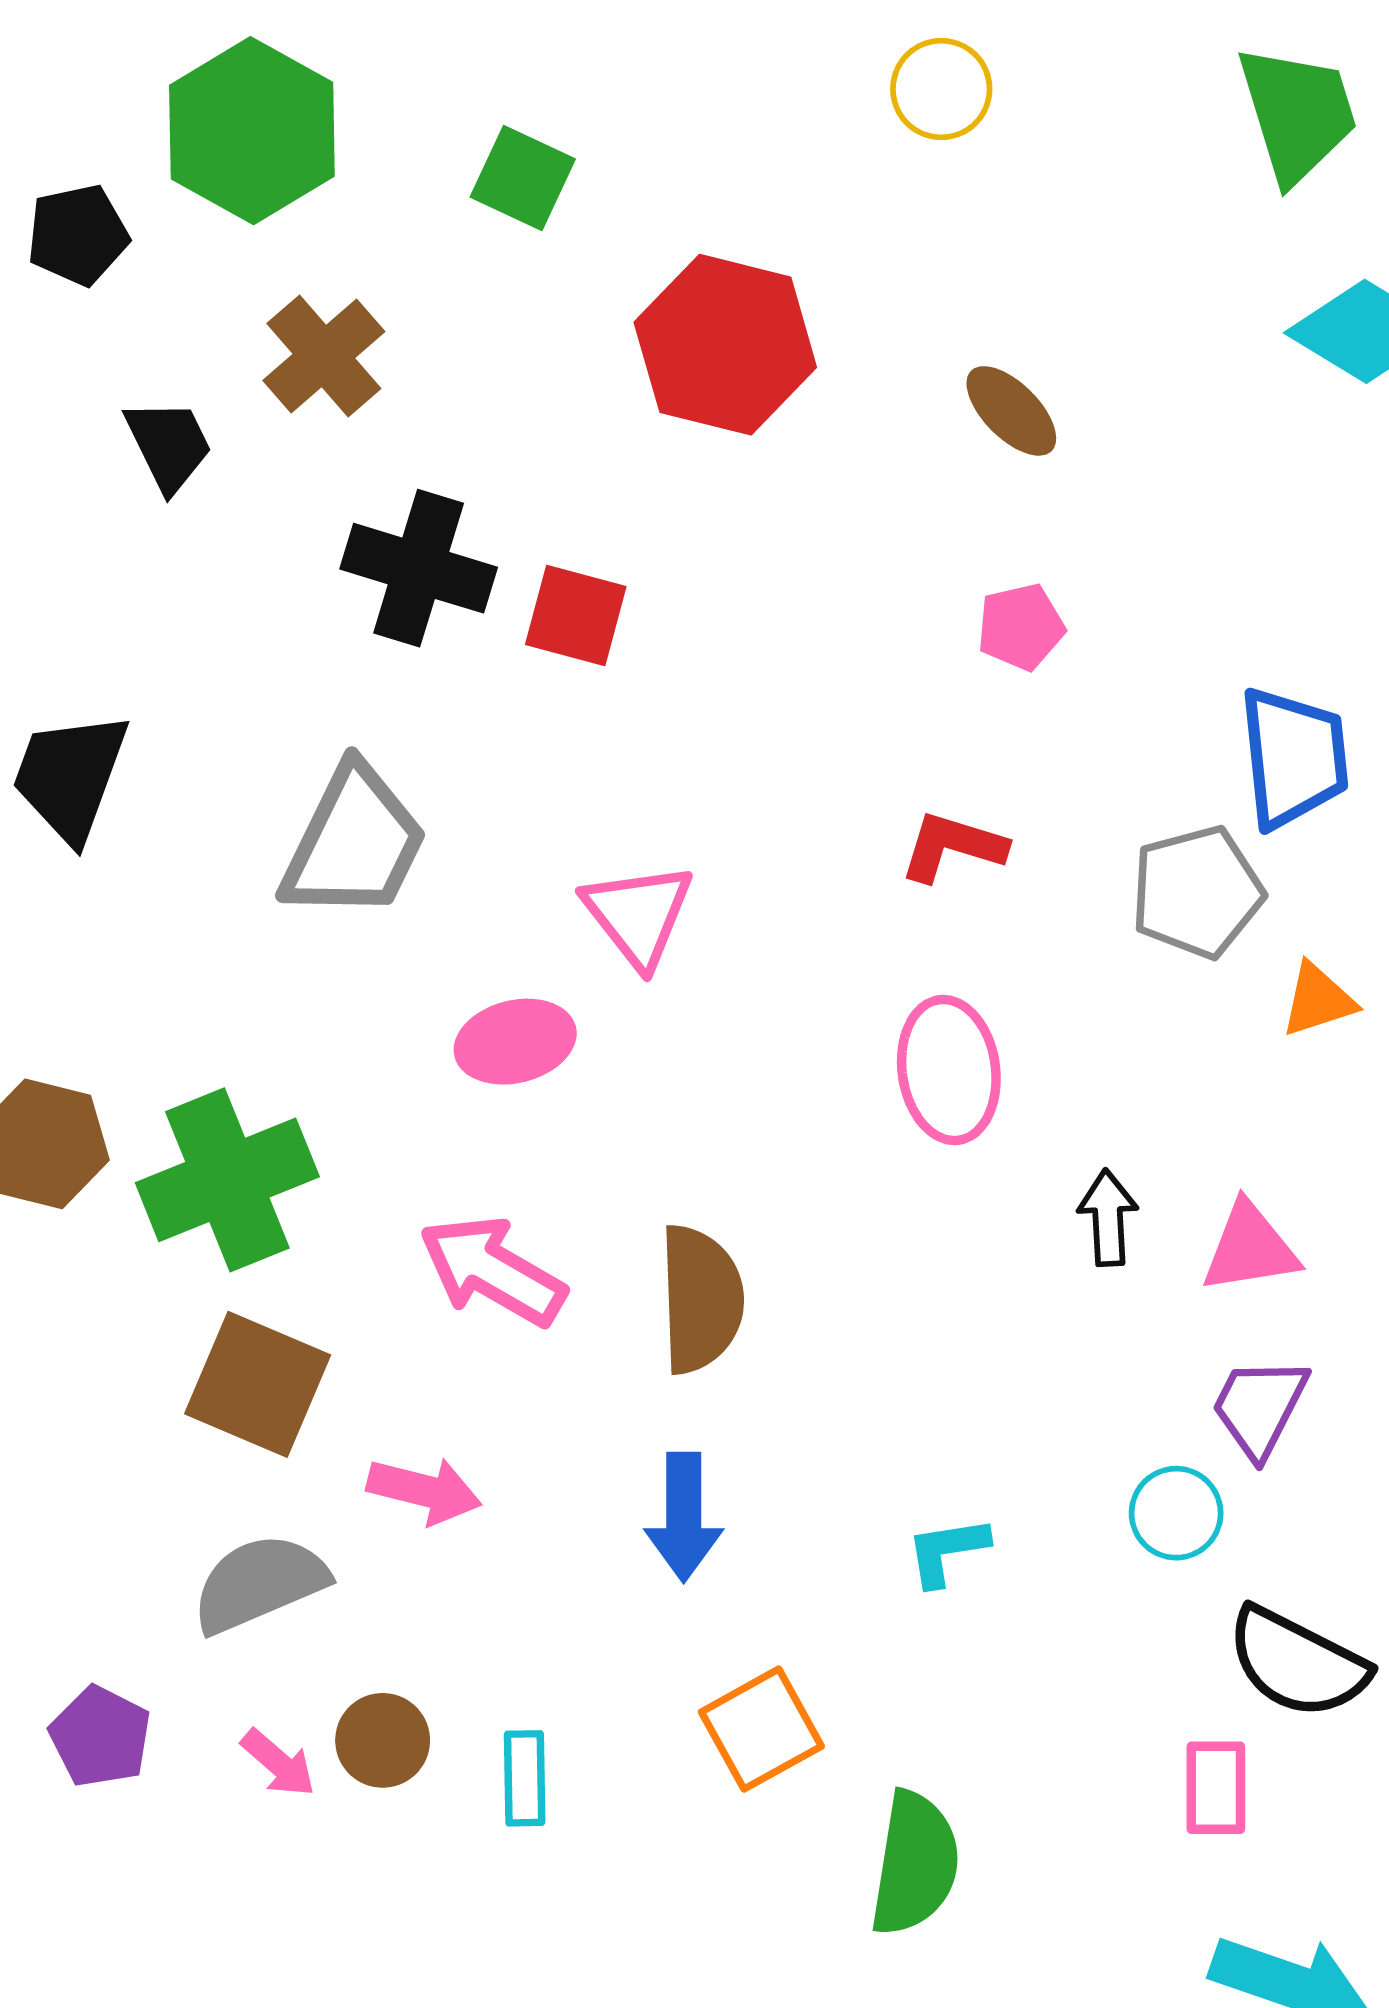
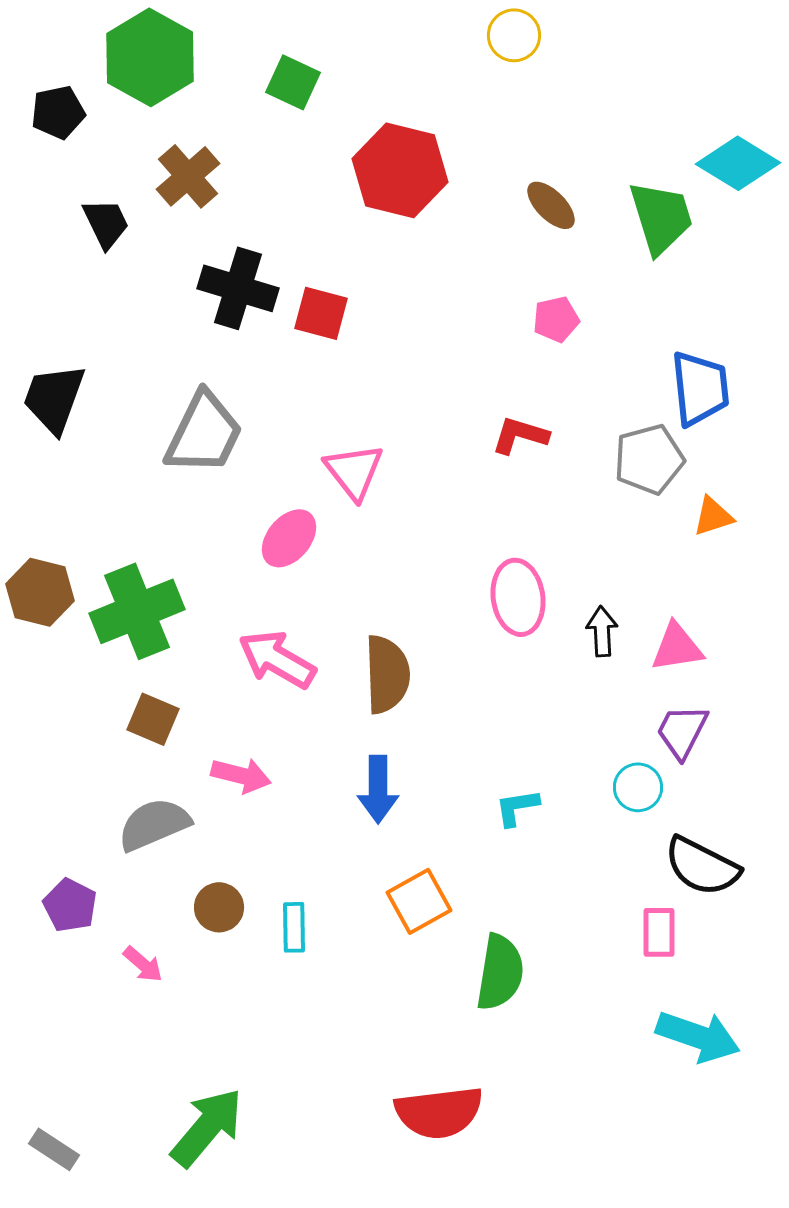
green trapezoid: (1297, 114) -> (661, 217), moved
pink ellipse: (515, 1042) -> (289, 538), turned -36
pink ellipse: (949, 1070) -> (518, 597), moved
brown square: (258, 1384) -> (153, 719), size x0.7
pink arrow: (278, 1763) -> (143, 964), moved

